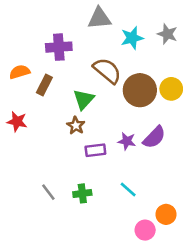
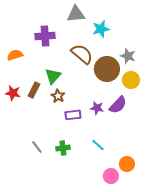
gray star: (167, 34) -> (128, 56), moved
brown rectangle: (44, 85) -> (34, 90), moved
yellow circle: (171, 89) -> (131, 80), moved
green triangle: (84, 99) -> (53, 76), moved

